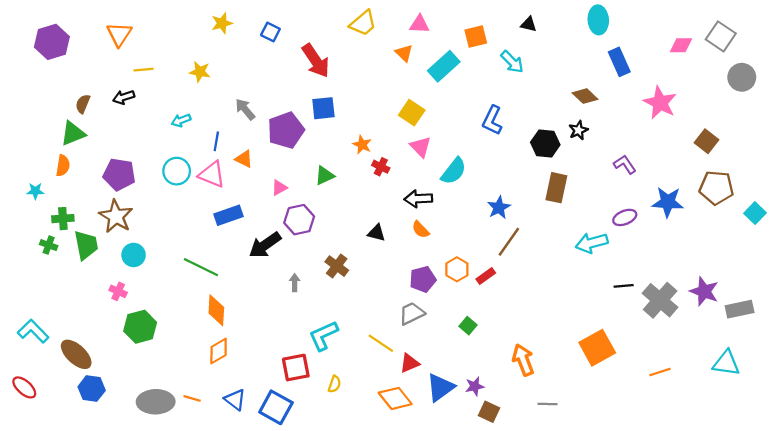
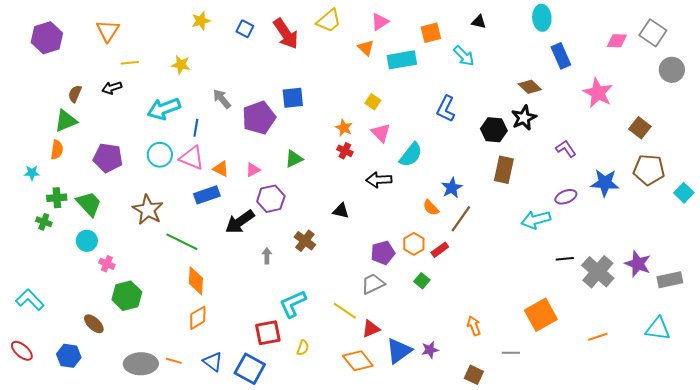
pink triangle: (419, 24) -> (380, 22), turned -36
red arrow: (316, 61) -> (286, 34), moved
cyan rectangle: (444, 66) -> (402, 60), turned 32
yellow square: (412, 113) -> (373, 102), size x0.7
cyan arrow: (181, 120) -> (164, 109), size x1.8
black star: (578, 130) -> (524, 118), size x1.4
orange star: (362, 145) -> (344, 128), moved
orange triangle: (244, 159) -> (221, 169), moved
brown star: (116, 216) -> (148, 210), moved
orange semicircle: (421, 230) -> (431, 208), moved
green trapezoid: (86, 245) -> (89, 204), moved, turned -32
cyan circle: (134, 255) -> (87, 241), moved
green square: (468, 326) -> (422, 281), moved
brown ellipse: (76, 354) -> (94, 324), moved, size x0.7
orange arrow: (523, 360) -> (474, 326), size x0.7
blue hexagon: (92, 389) -> (69, 356), moved
gray line: (547, 404) -> (511, 353), moved
brown square: (489, 412) -> (474, 375), moved

